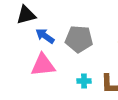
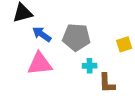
cyan cross: (84, 81) -> (90, 66), moved

